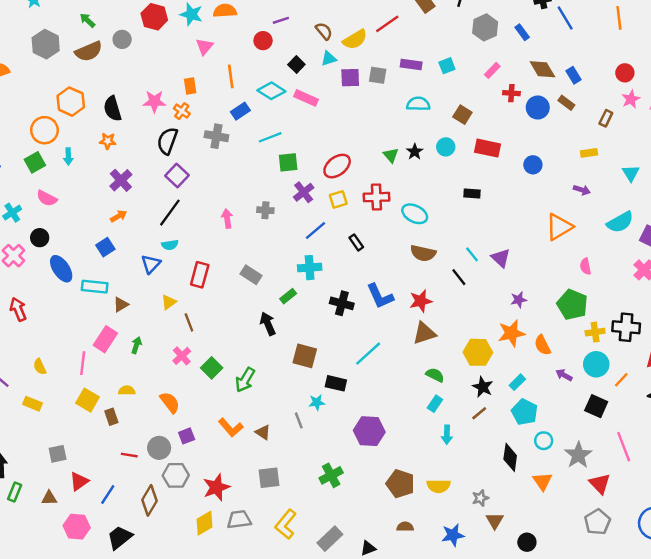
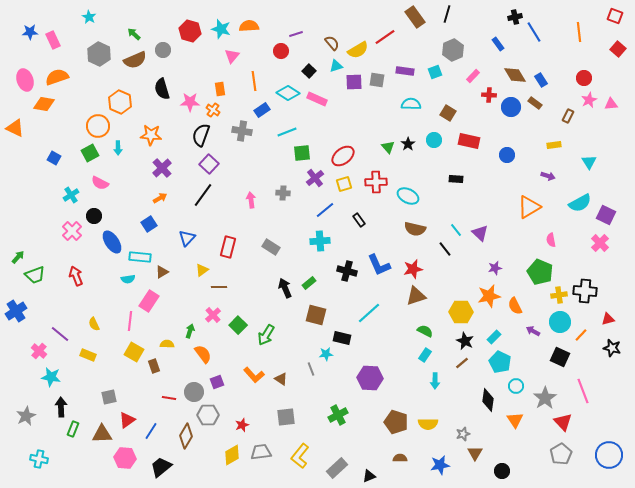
gray hexagon: (485, 27) -> (453, 50), moved
black semicircle: (113, 109) -> (162, 89), moved
orange star: (108, 141) -> (151, 135), size x1.5
cyan semicircle: (170, 245) -> (128, 279), moved
green rectangle: (288, 296) -> (309, 283), moved
brown line: (189, 322) -> (219, 287), turned -70
green arrow: (136, 345) -> (190, 331), moved
red star: (216, 487) -> (242, 425), size x0.6
brown triangle: (49, 498) -> (102, 434), size x1.5

